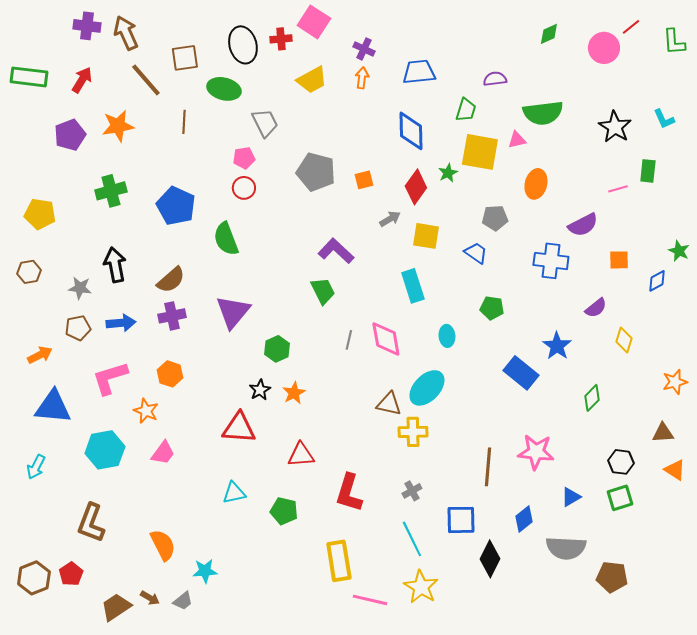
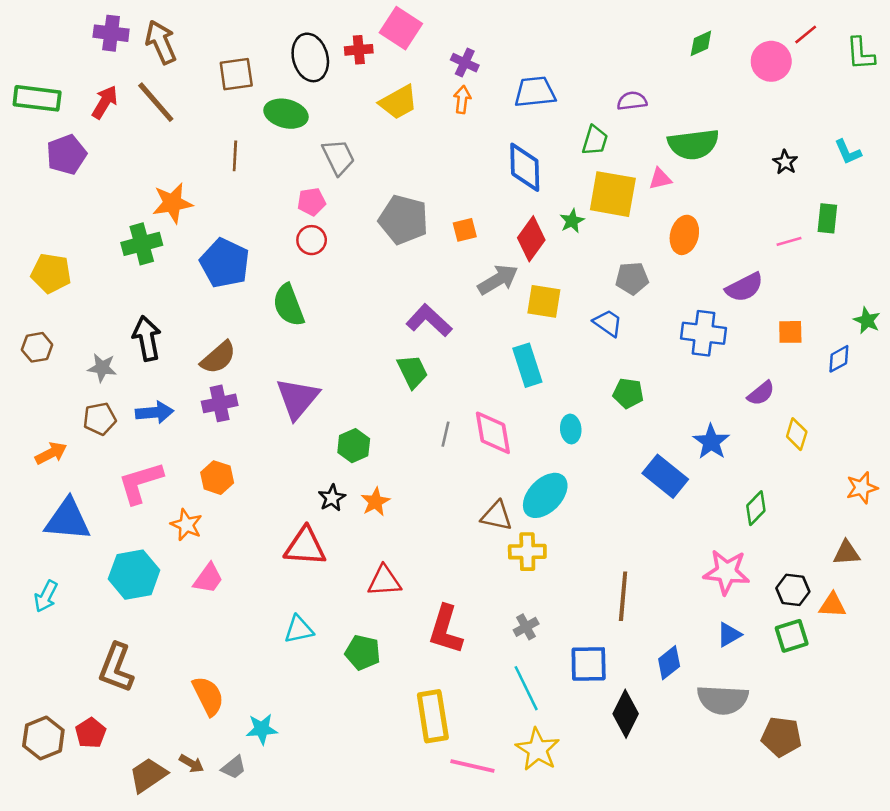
brown line: (146, 80) -> (156, 102), moved
orange star: (118, 126) -> (172, 203), moved
black star: (615, 127) -> (785, 162), size x0.6
purple pentagon: (70, 135) -> (66, 154), moved
gray arrow: (390, 219) -> (498, 280), size x1.5
pink star: (536, 452) -> (726, 572), moved
orange triangle: (675, 470) -> (832, 605), moved, turned -30

